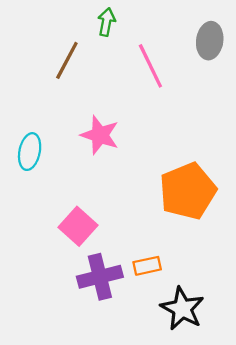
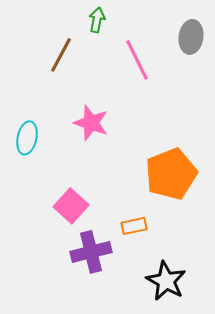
orange rectangle: (147, 266) -> (134, 226), moved

